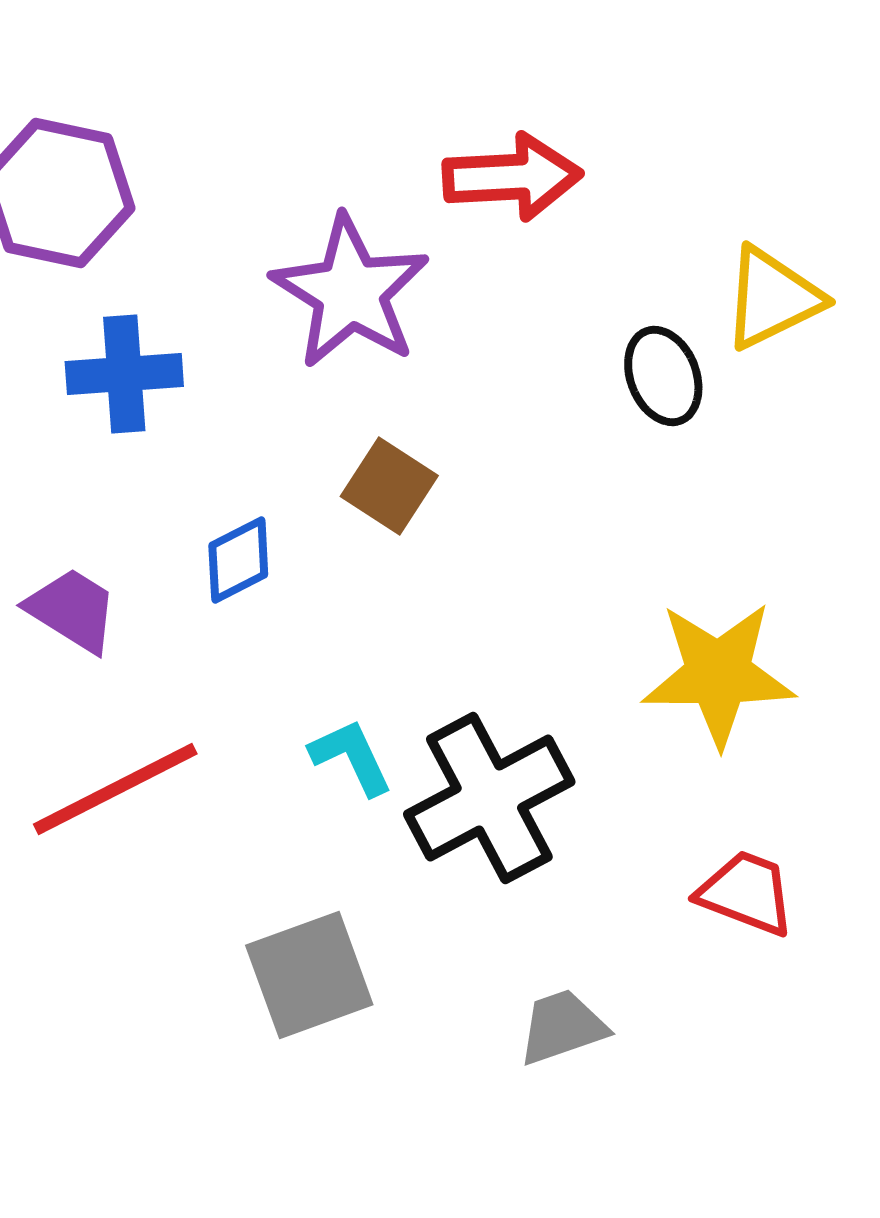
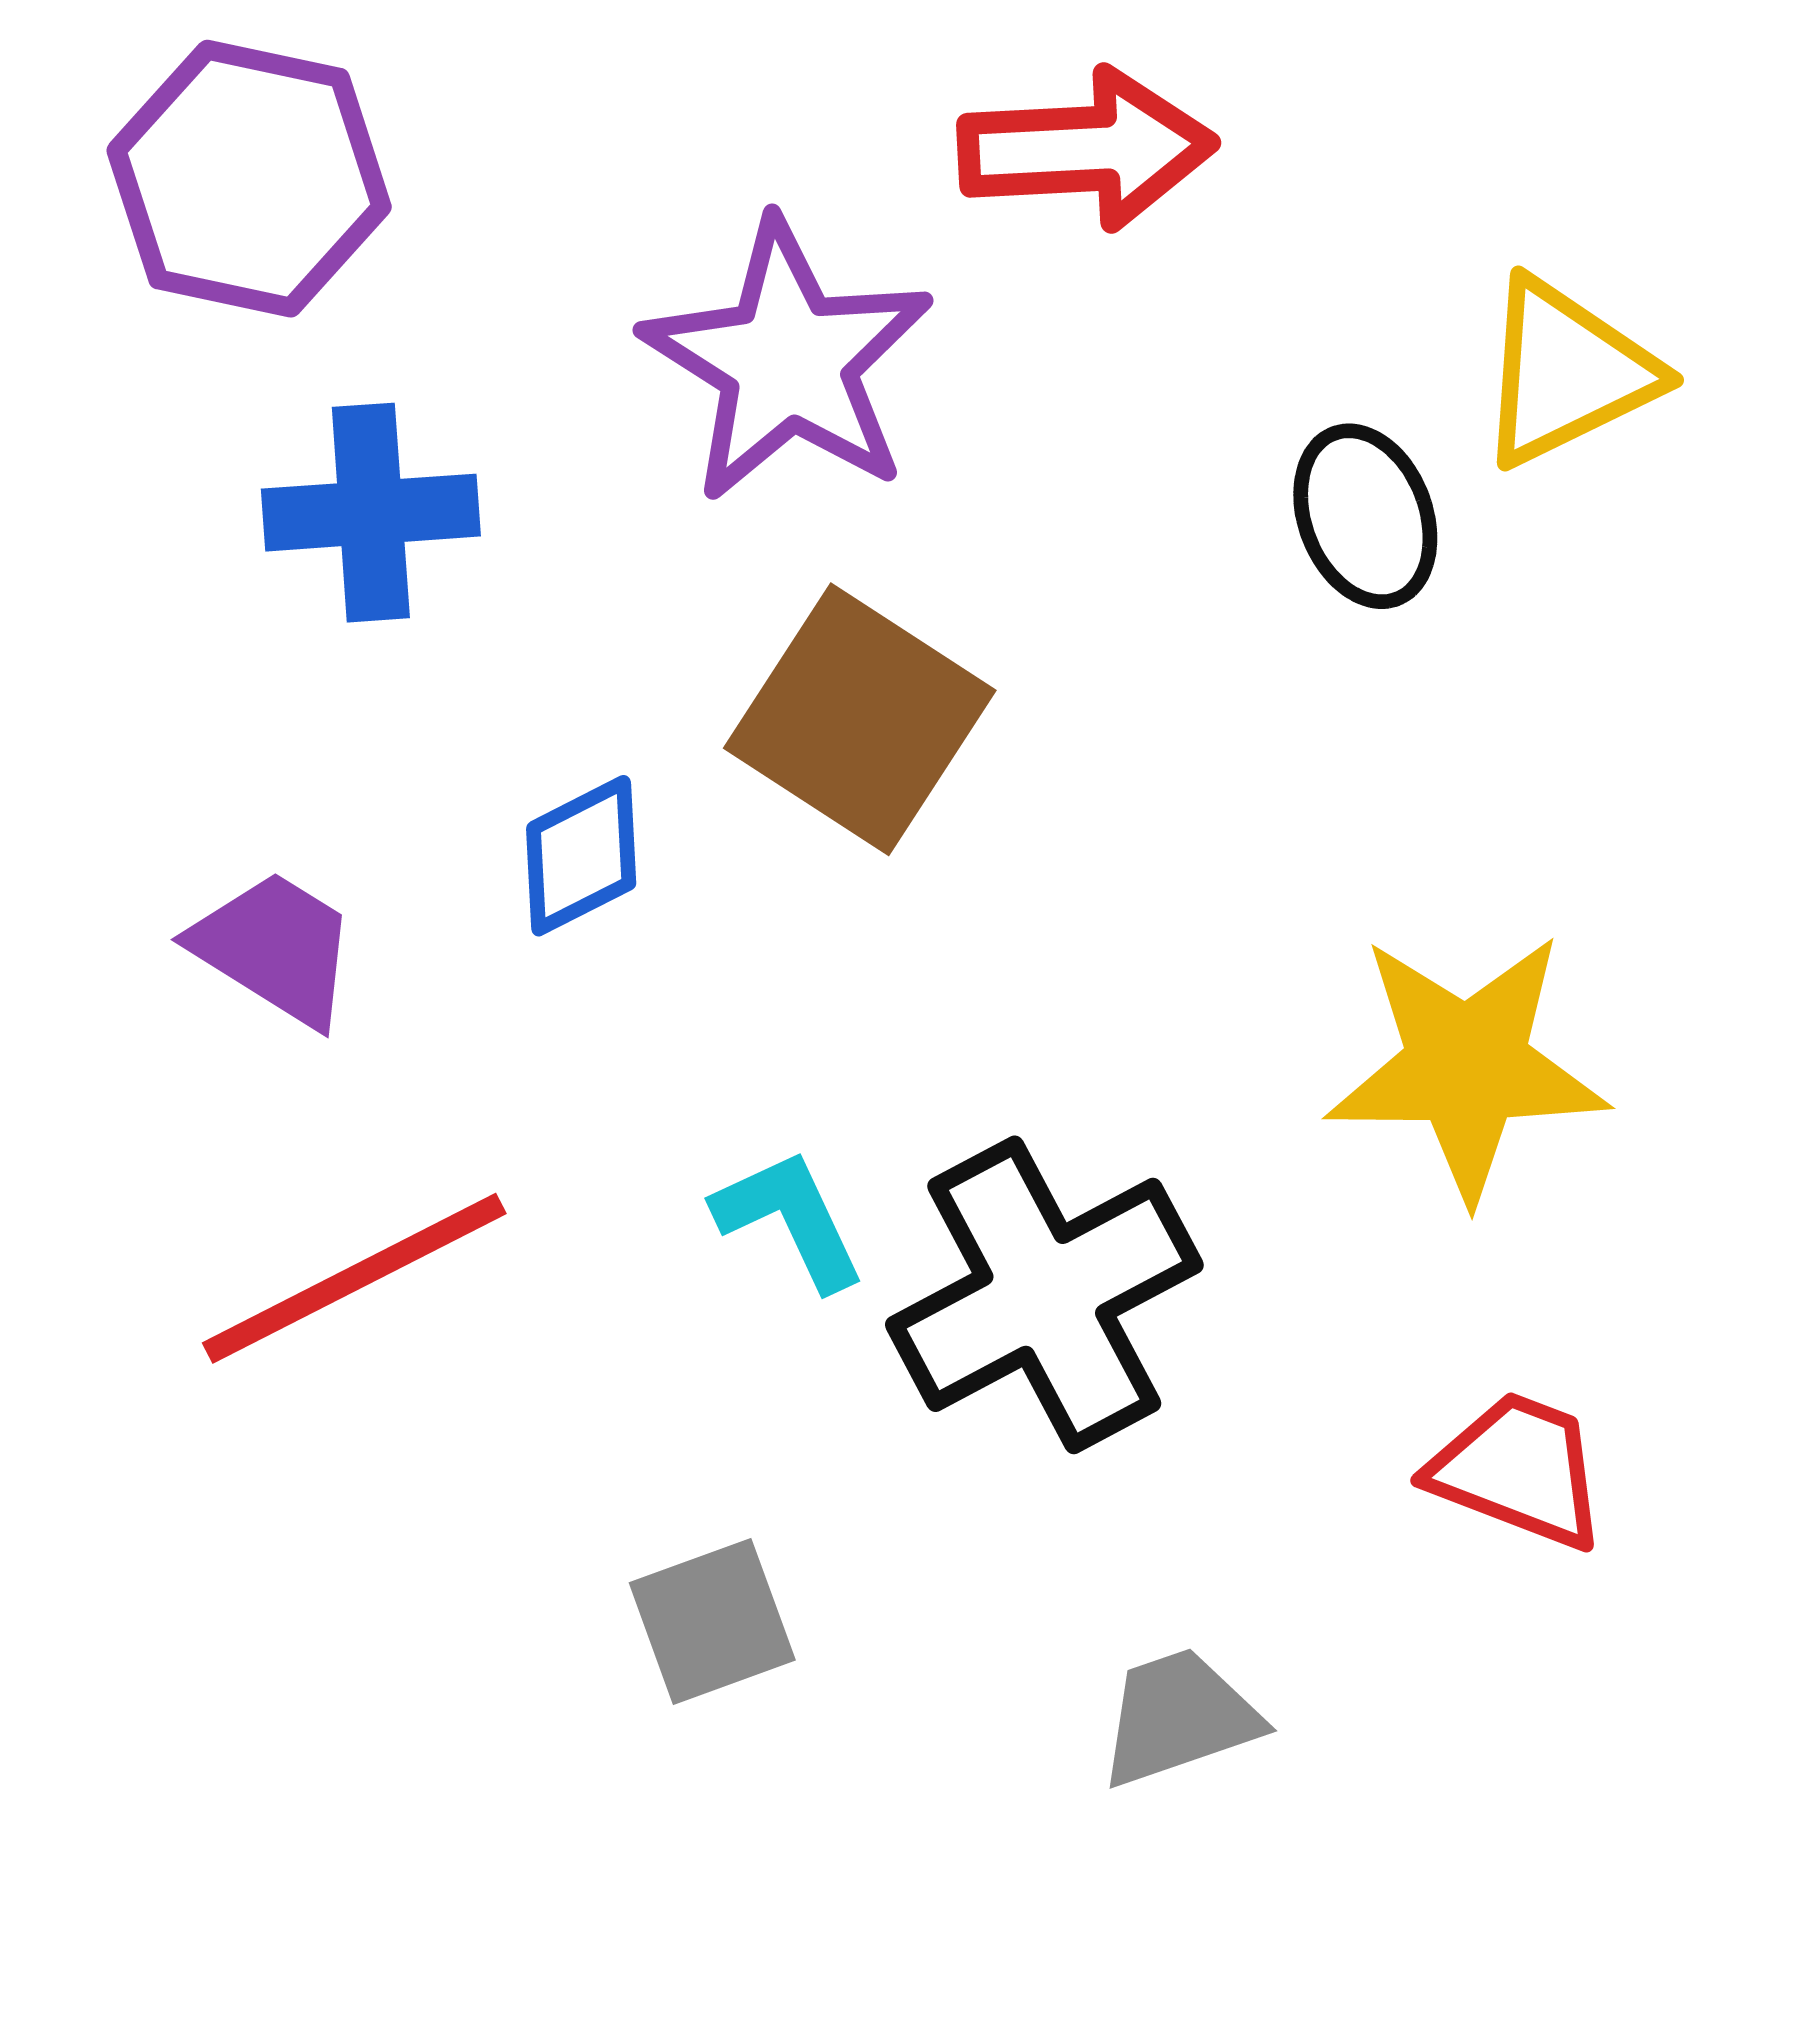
brown square: (389, 486) -> (860, 719), size x1.5
gray square: (309, 975) -> (712, 1621), size x0.7

